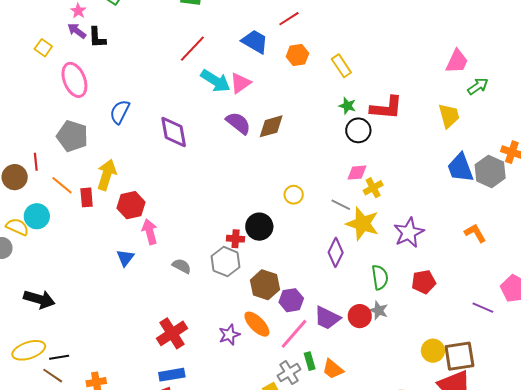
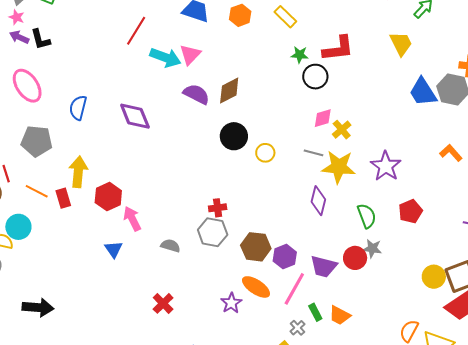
black circle: (259, 227) -> (234, 136), moved
red cross: (172, 333) -> (163, 303), moved, size x0.7
gray cross: (289, 373) -> (297, 328), size x0.7

